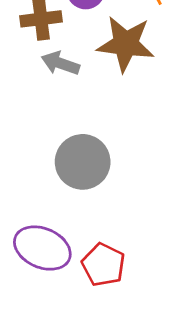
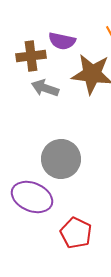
purple ellipse: (42, 248) -> (32, 197), moved

